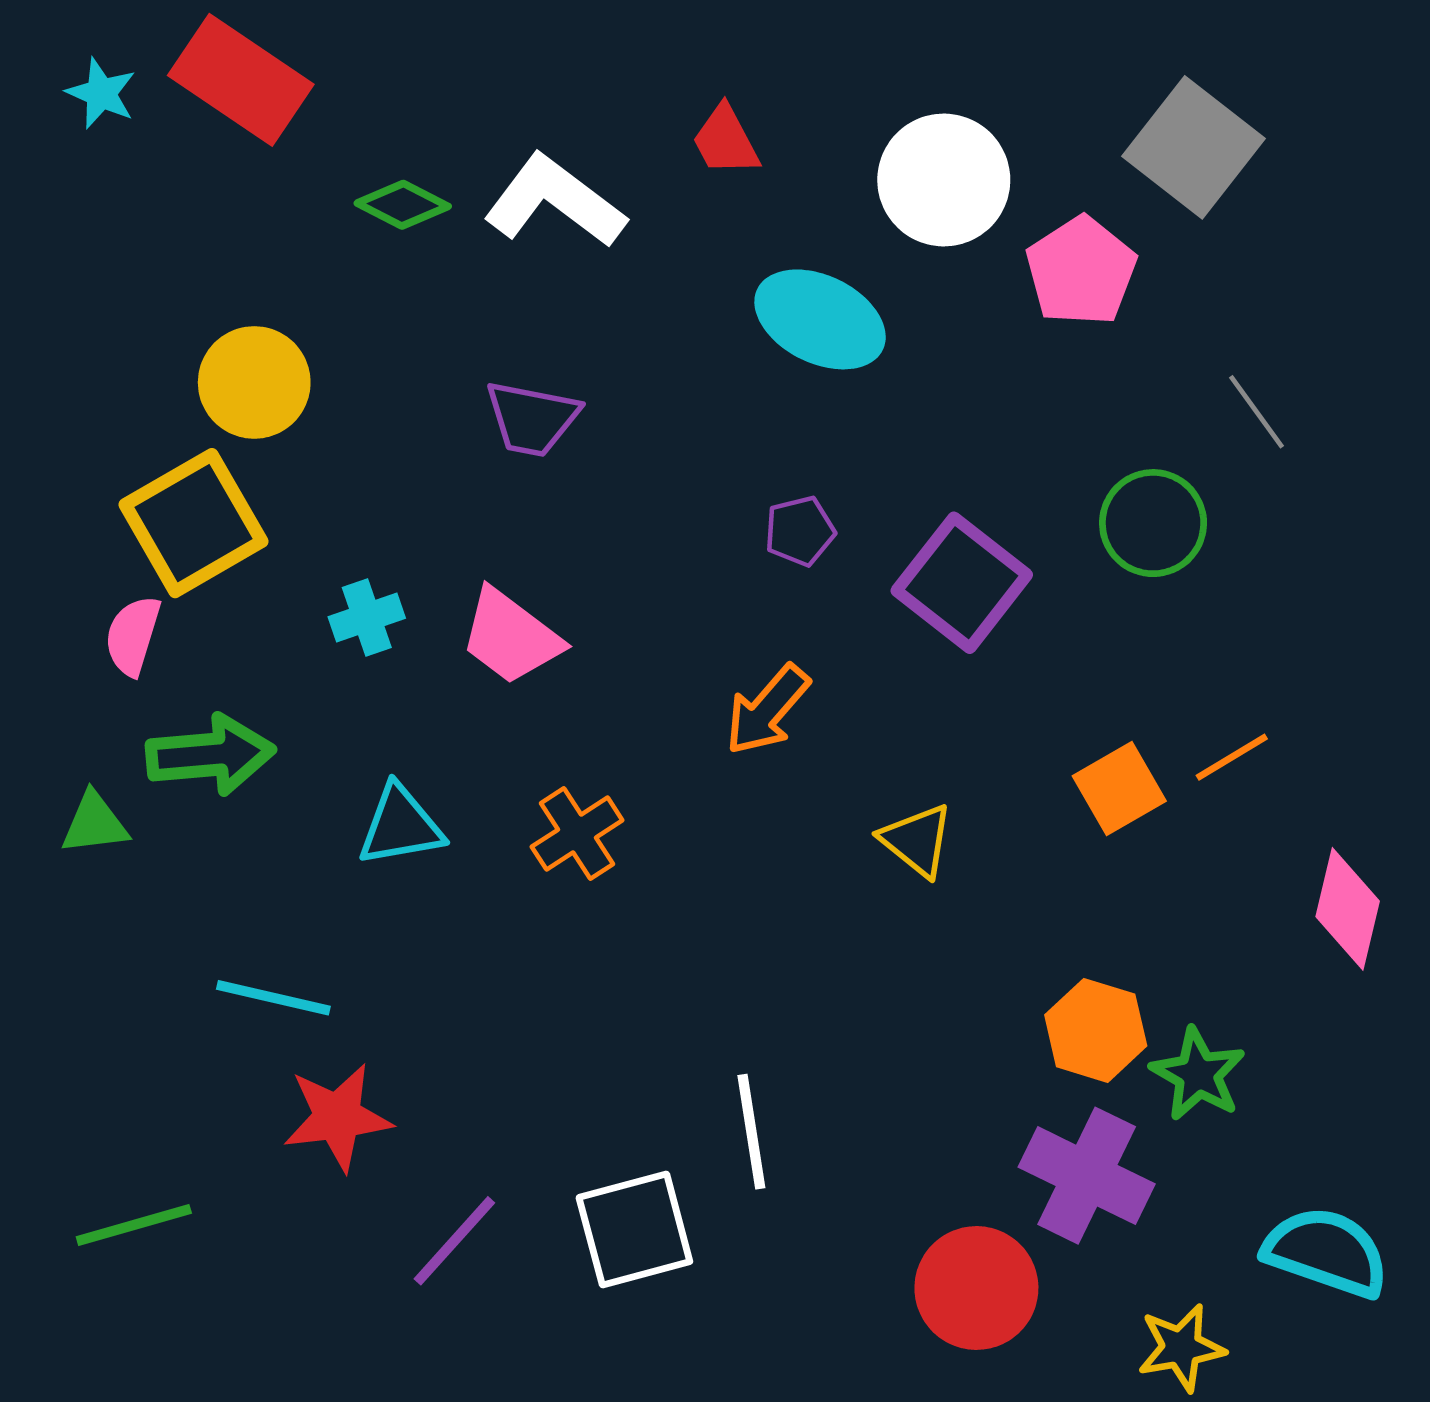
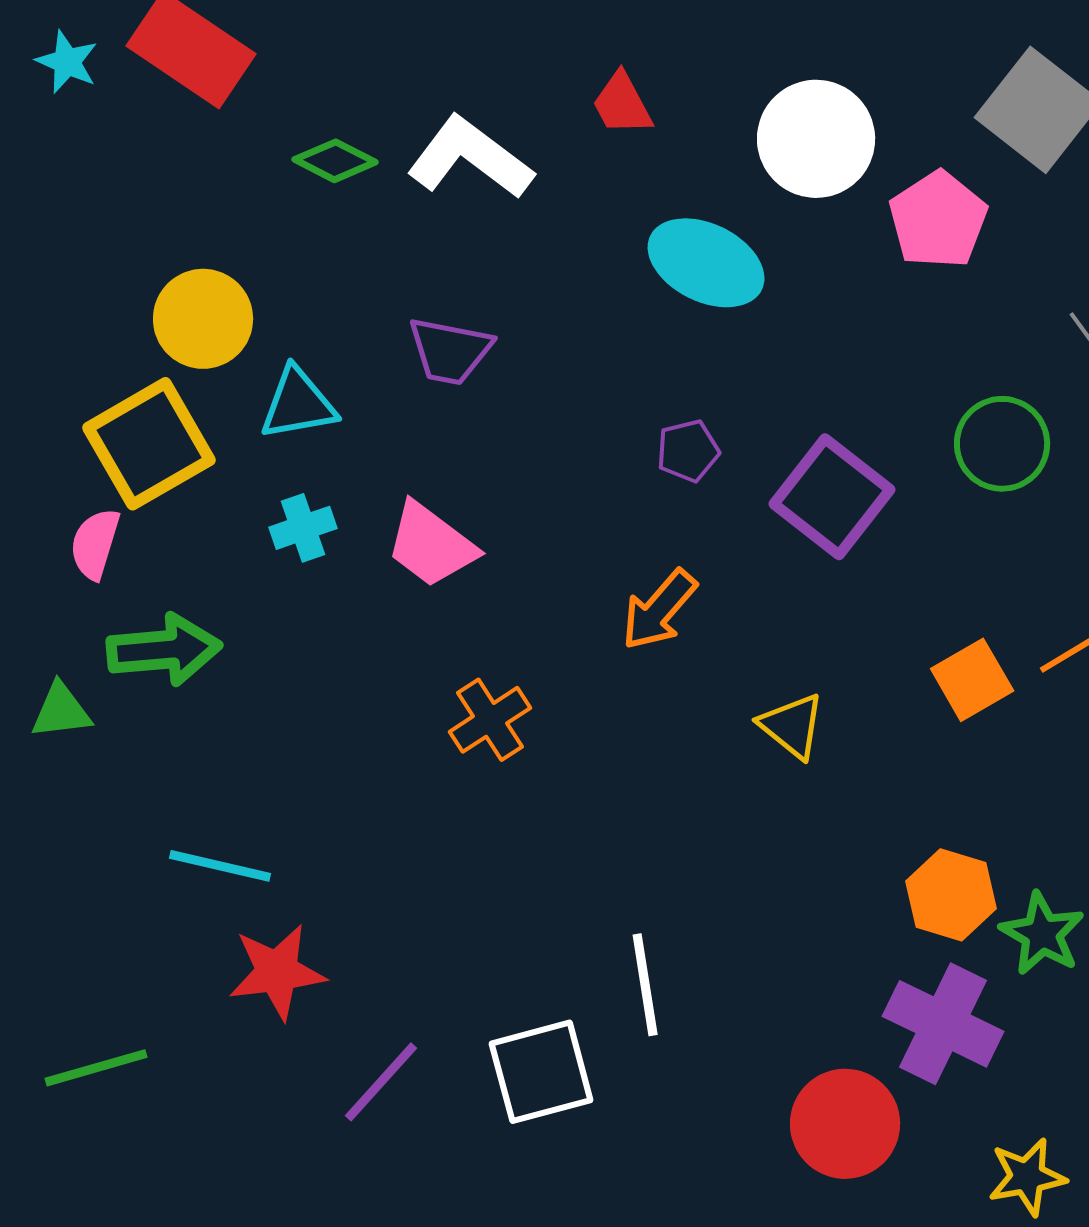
cyan triangle: (400, 826) -> (298, 404), moved

